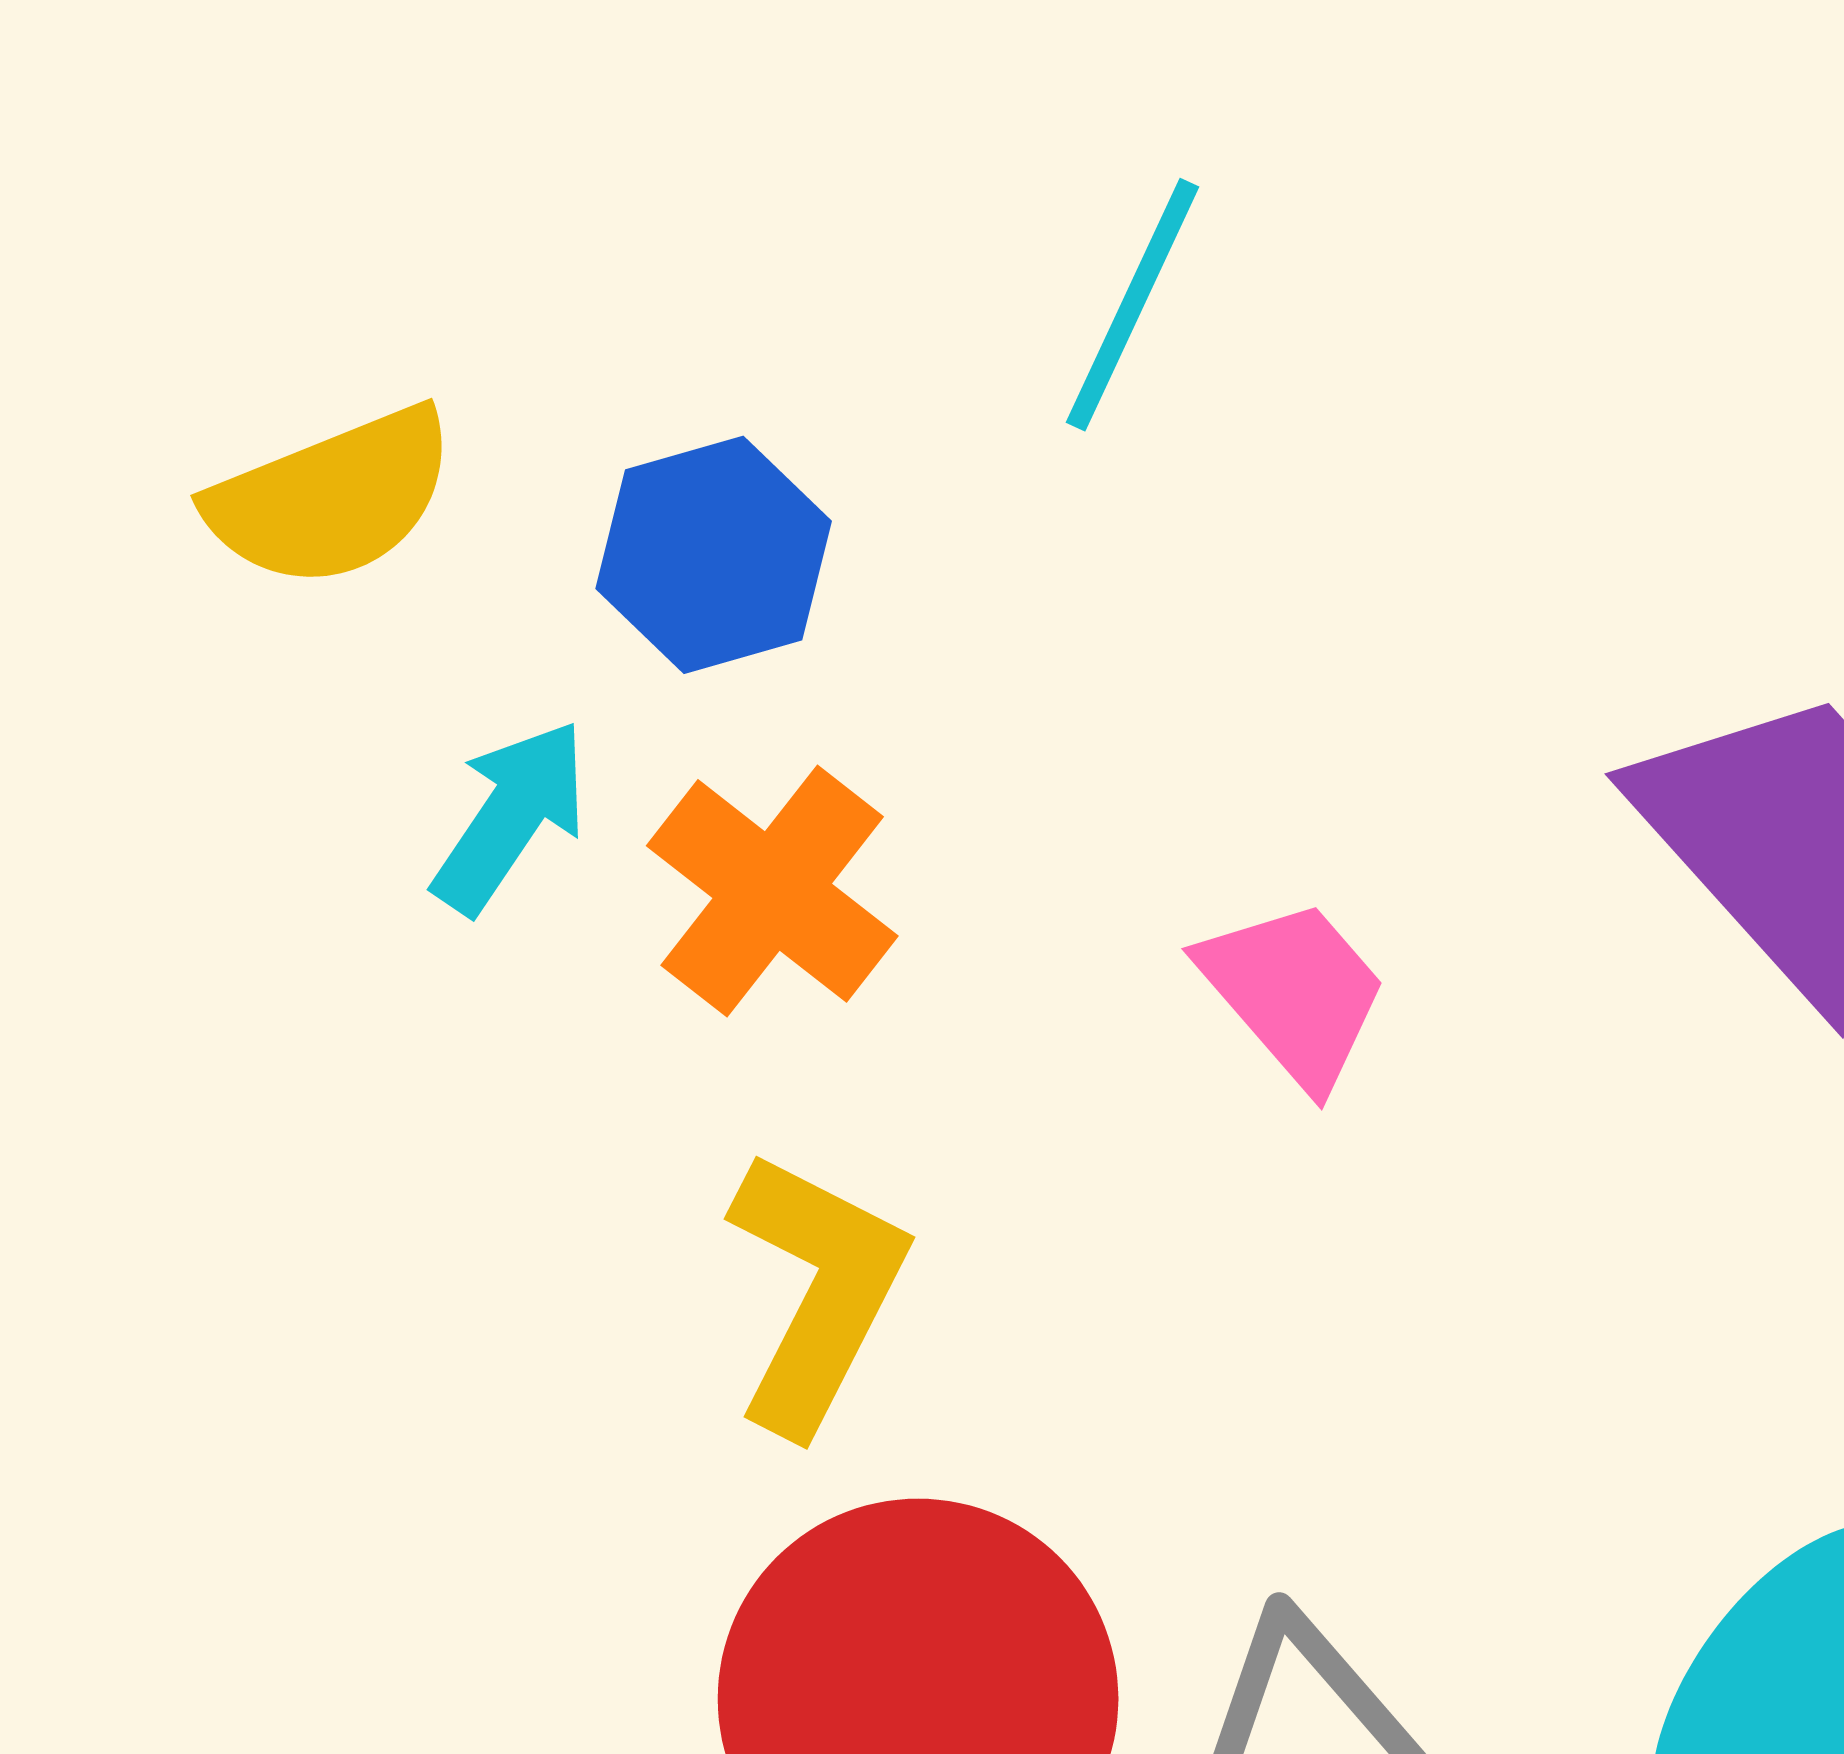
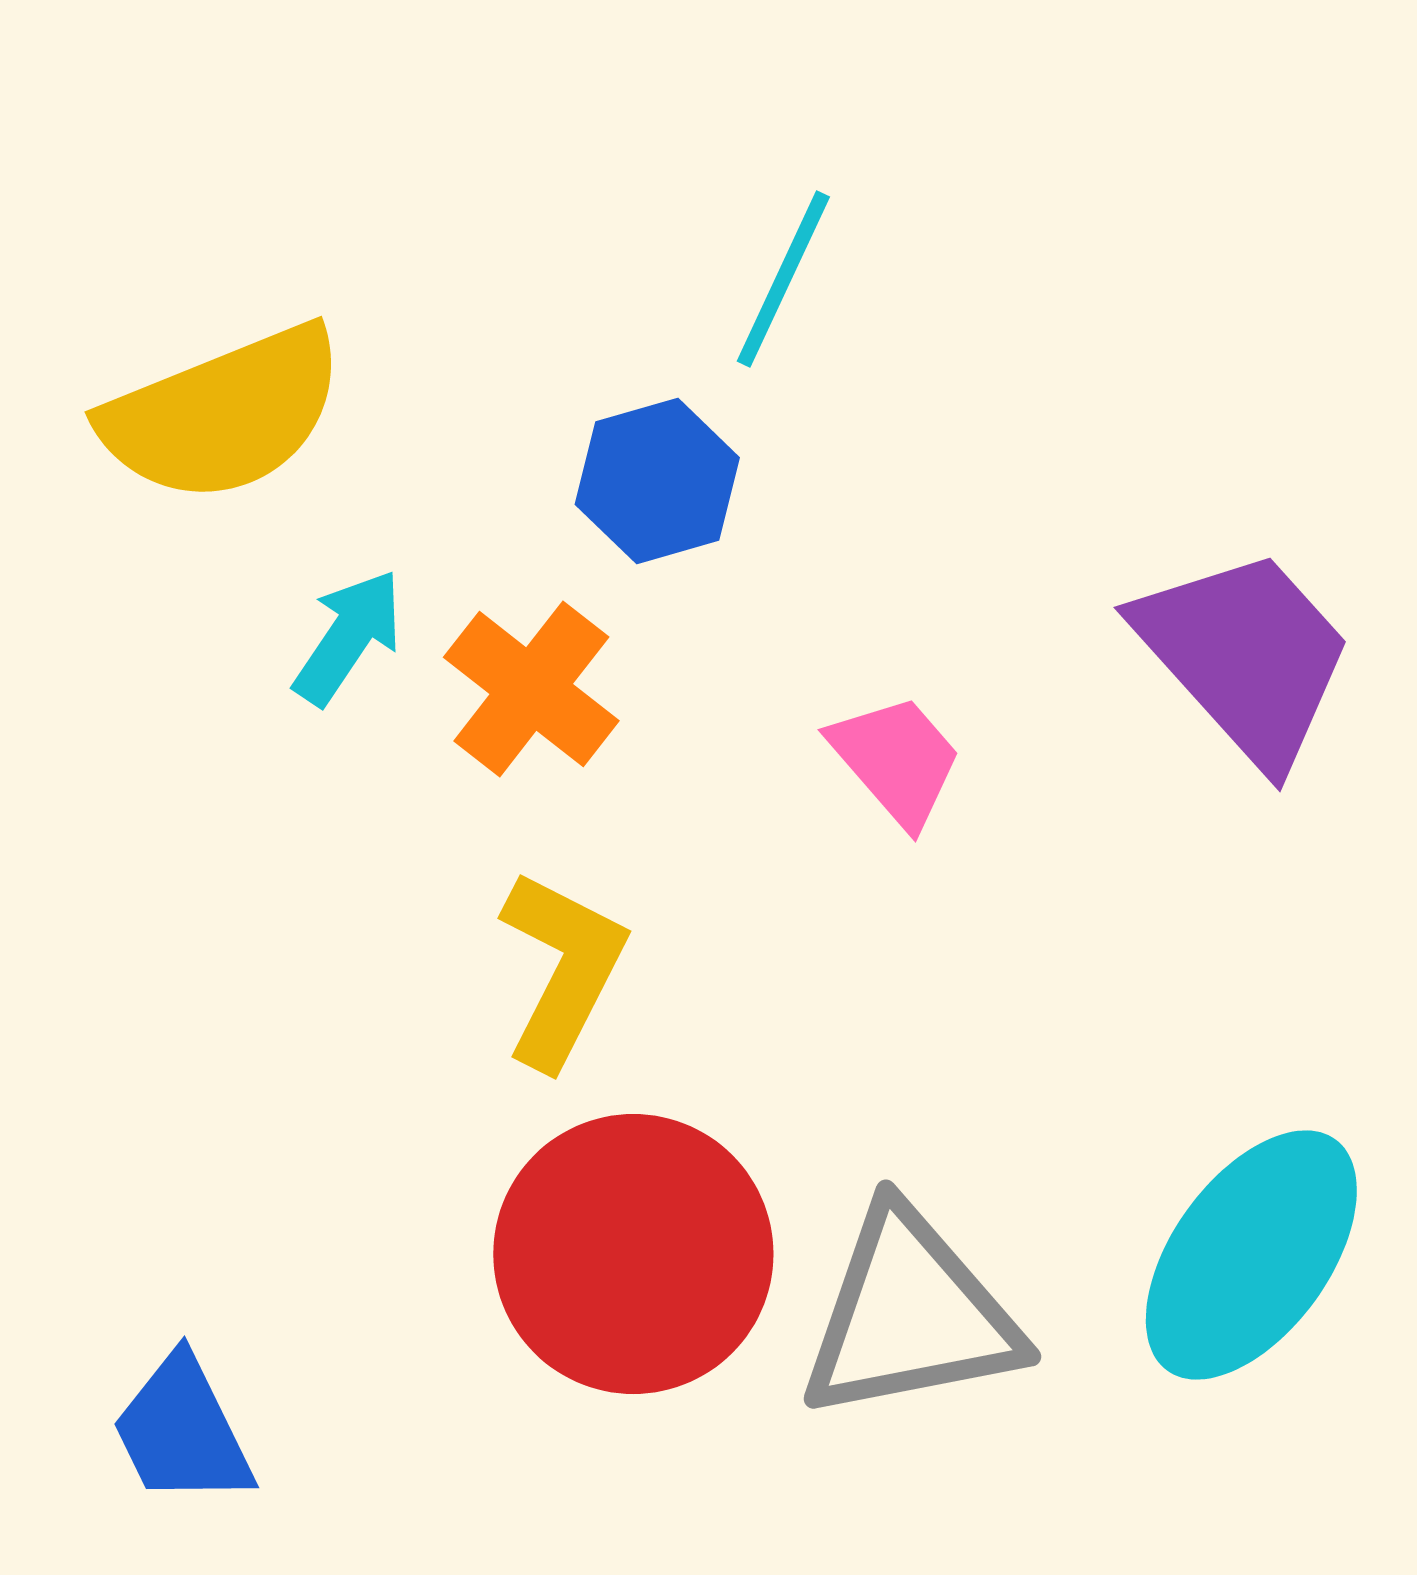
yellow semicircle: (332, 498) -> (223, 414), size x1.4
blue hexagon: (714, 555) -> (657, 481), moved

